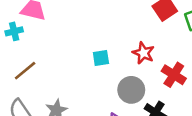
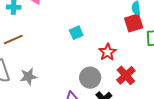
cyan square: (101, 58) -> (76, 33), moved, turned -32

